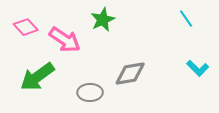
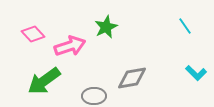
pink arrow: (65, 40) -> (70, 46), turned -52

